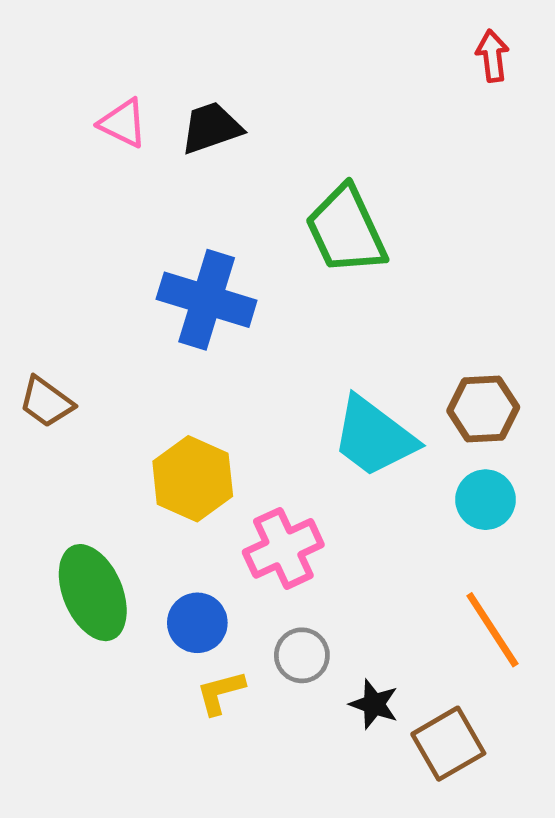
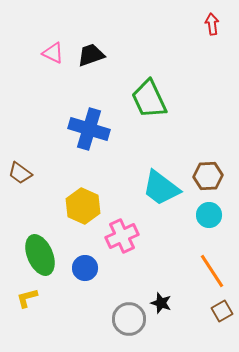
gray circle: (302, 655) -> (129, 319), moved, size x1.4
yellow L-shape: (221, 693) -> (27, 298), moved
brown square: (448, 744) -> (222, 311), moved, size x0.7

